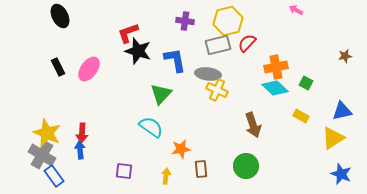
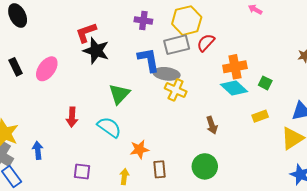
blue L-shape: (175, 60) -> (148, 60), moved
yellow rectangle: (301, 116) -> (260, 116), turned -49
brown arrow: (253, 125) -> (212, 125), size x0.7
red arrow: (82, 133) -> (72, 117), moved

